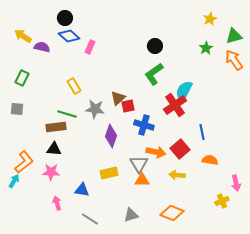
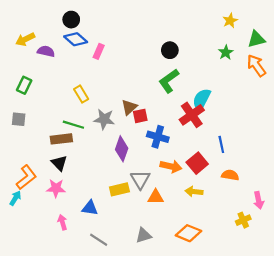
yellow arrow: (23, 36) -> (25, 39), turned -60
black triangle: (54, 149) -> (59, 163), turned 42
gray triangle: (139, 164) -> (140, 179), moved

